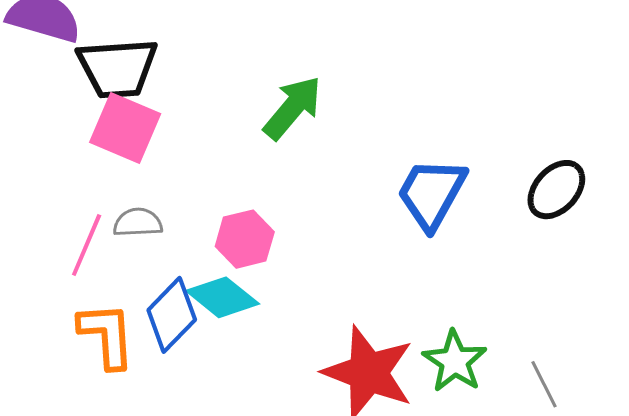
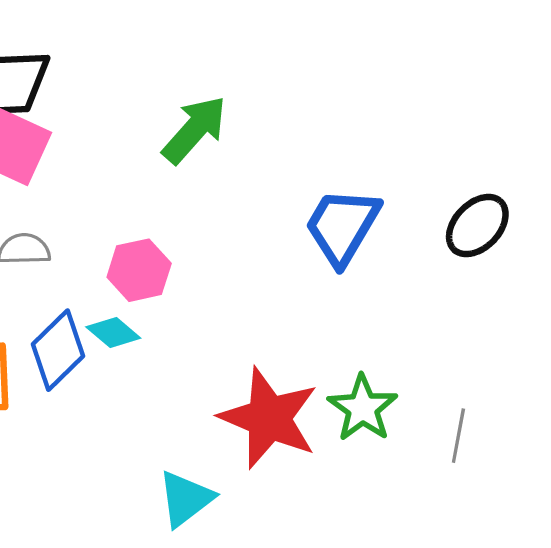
cyan diamond: (222, 297) -> (113, 333), size x0.7
gray line: (544, 384) -> (458, 436), turned 36

